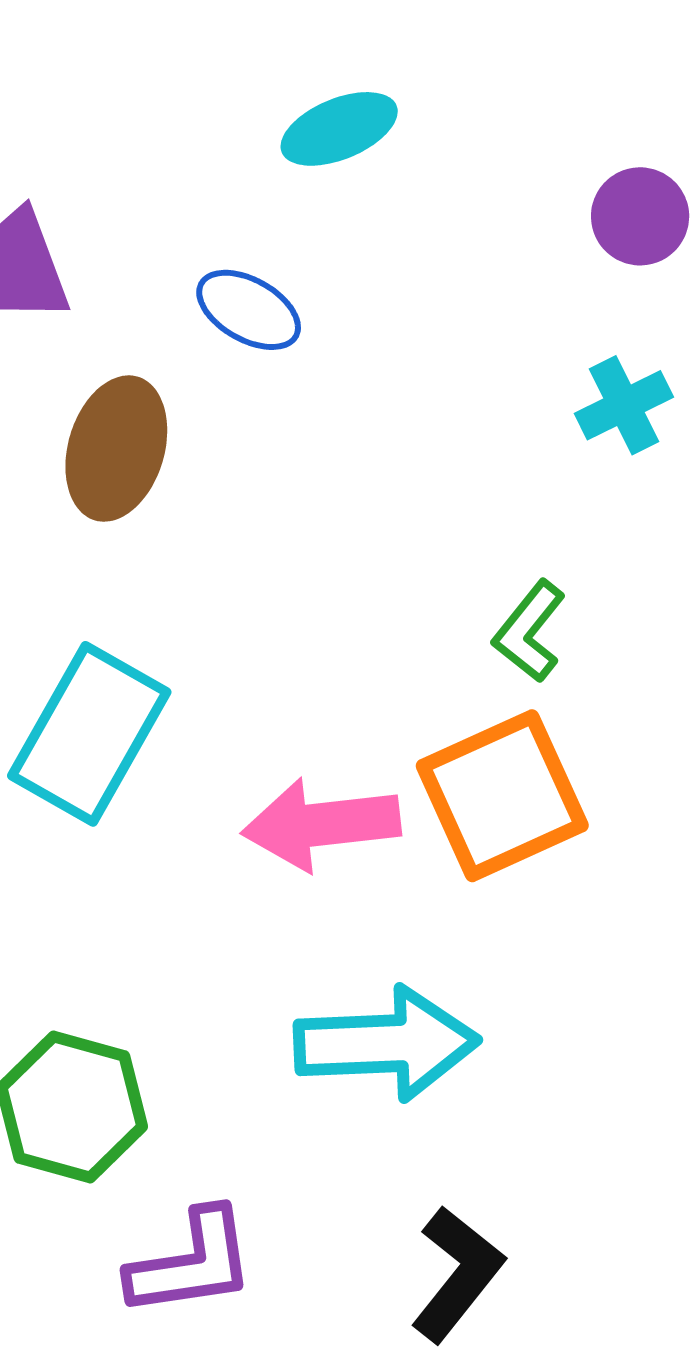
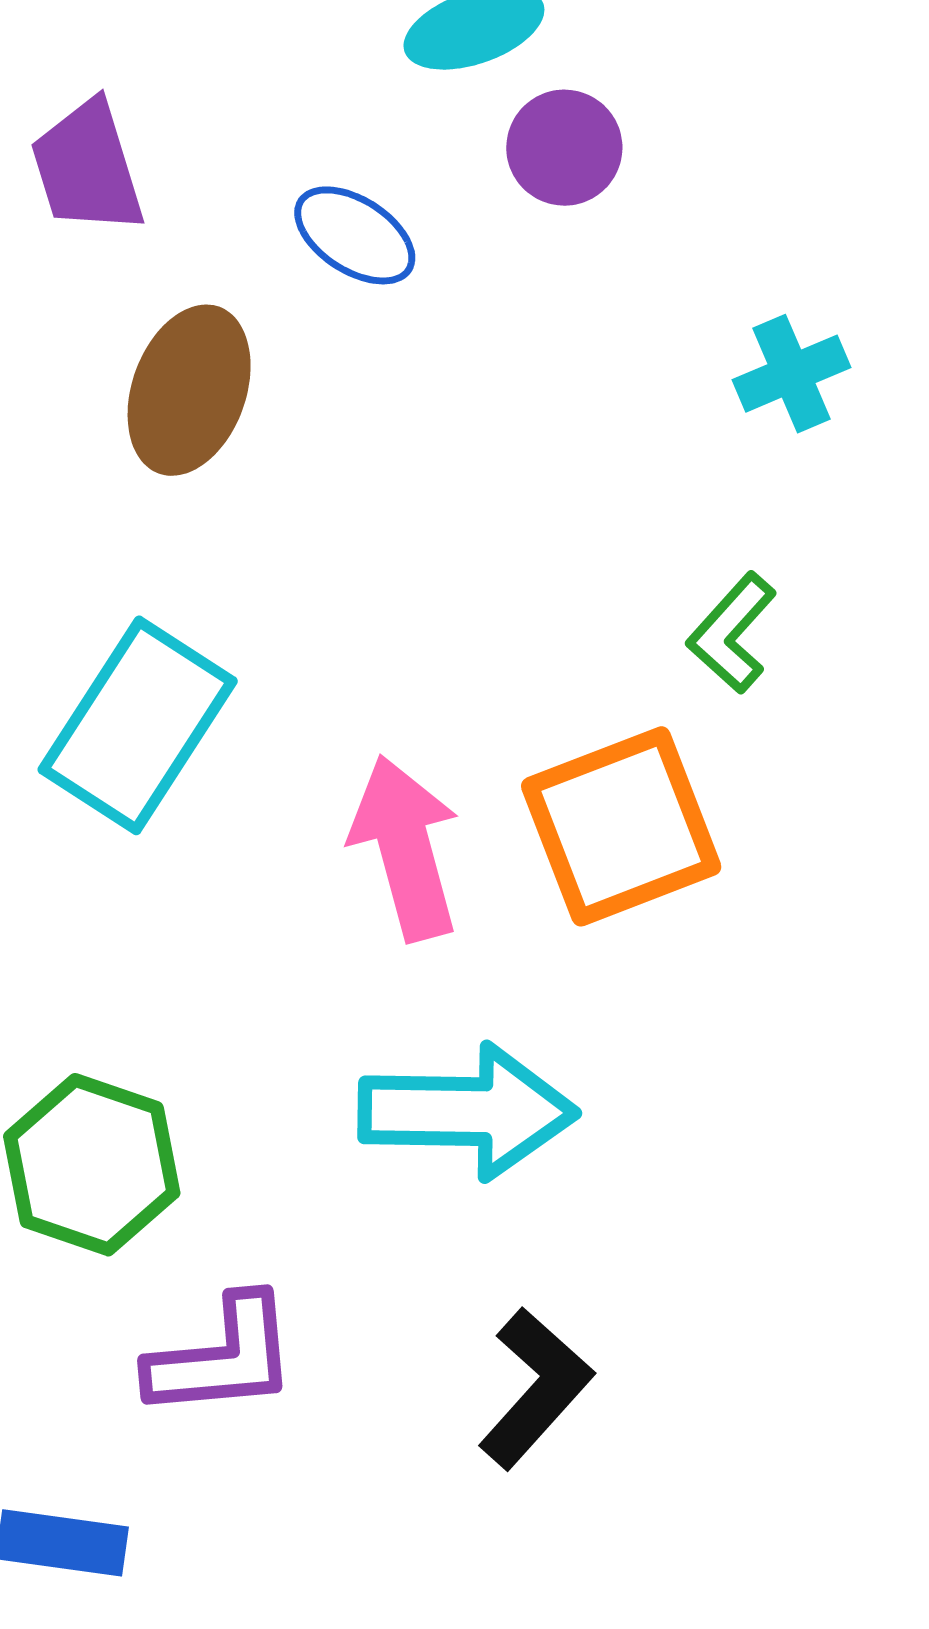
purple circle: (640, 216) -> (564, 148), moved
green L-shape: (529, 631) -> (732, 633), moved
pink arrow: (321, 824) -> (405, 848), turned 78

